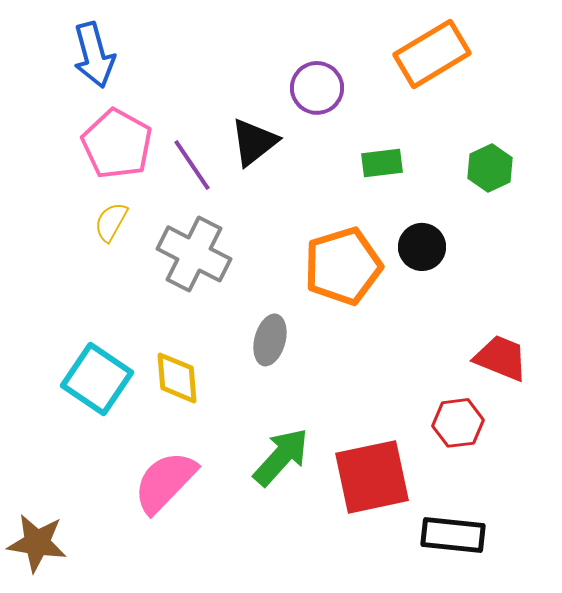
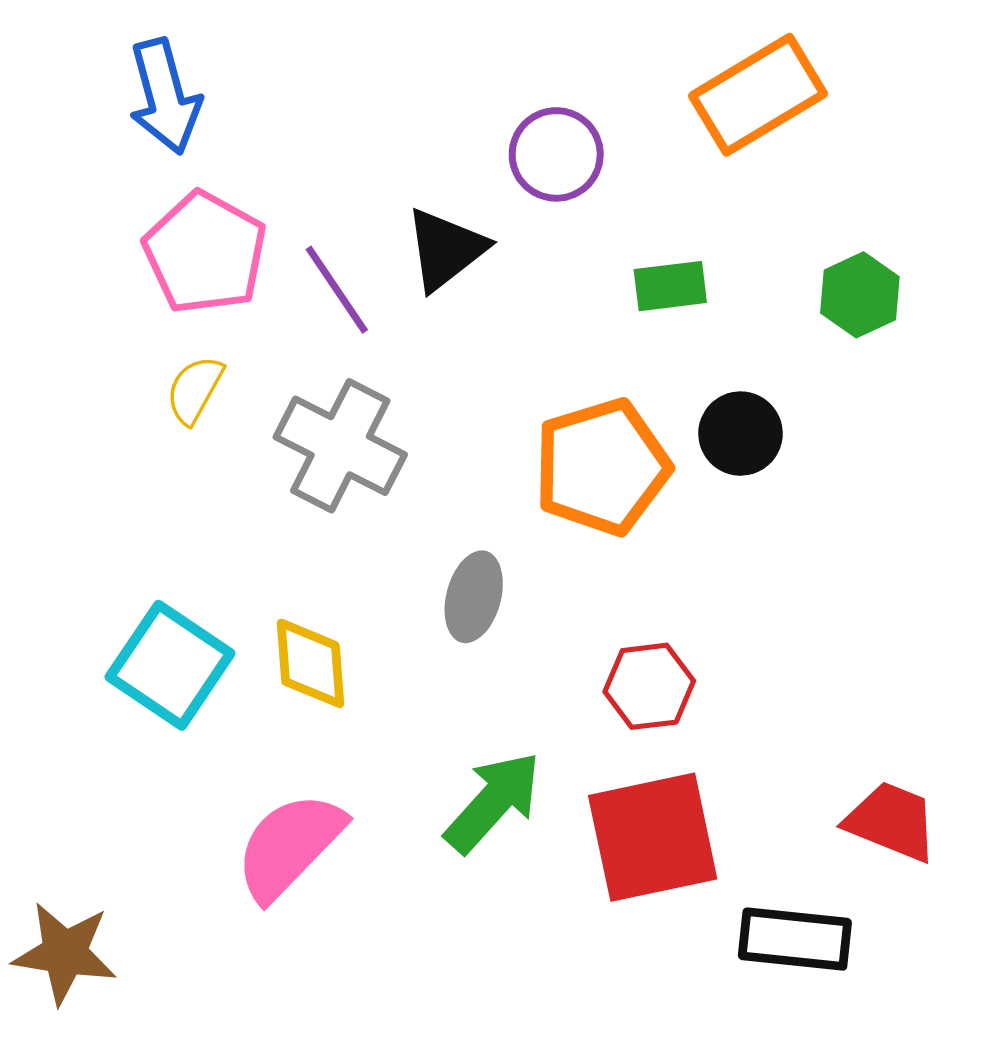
red trapezoid: (501, 358) -> (891, 821), moved
red hexagon: (458, 423) -> (649, 686), moved

